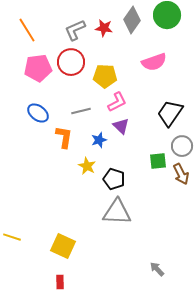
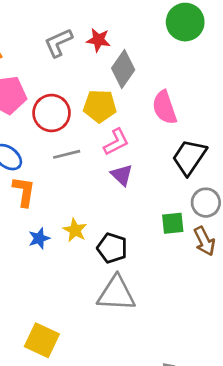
gray diamond: (132, 20) -> (123, 69), moved
red circle: (71, 62) -> (52, 113), moved
pink semicircle: (154, 62) -> (165, 107), moved, turned 90
orange L-shape: (64, 137) -> (24, 192), moved
blue star: (99, 140) -> (39, 238), moved

